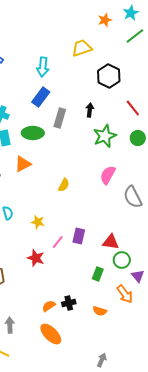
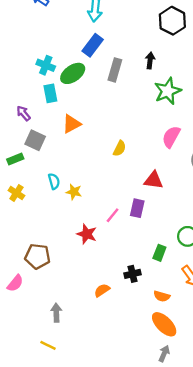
green ellipse: (33, 133) -> (73, 73), moved, turned -35
yellow star: (38, 222) -> (74, 192), moved
red triangle: (111, 242) -> (154, 180), moved
black cross: (69, 303) -> (132, 274), moved
orange ellipse: (51, 334) -> (164, 324), moved

